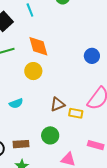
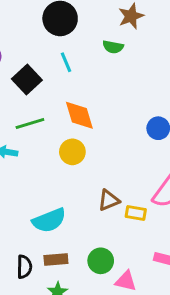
cyan semicircle: (16, 103) -> (49, 220), moved, size x1.6
green circle: (50, 135) -> (101, 261), moved

